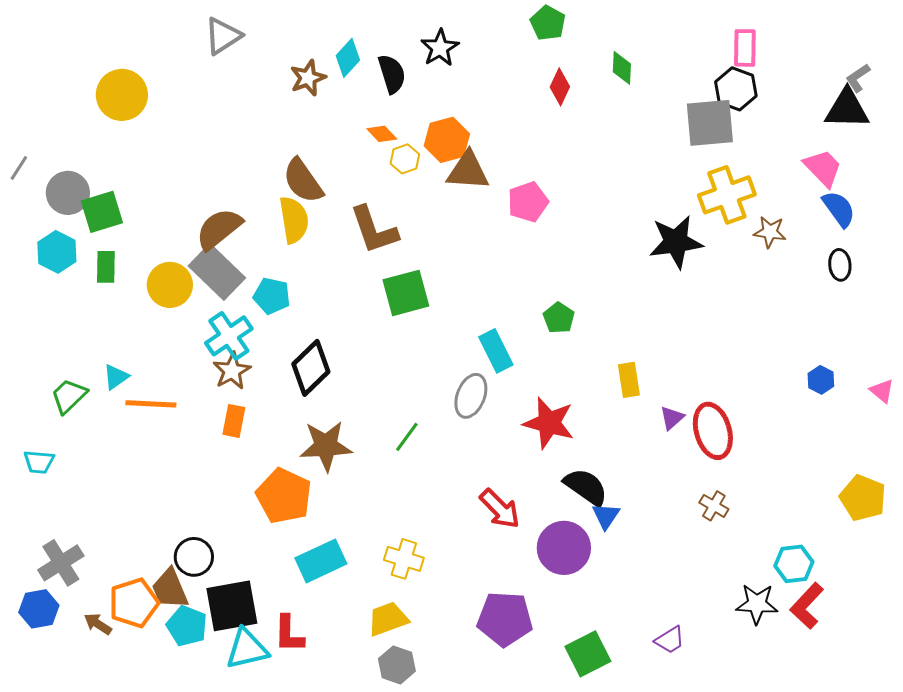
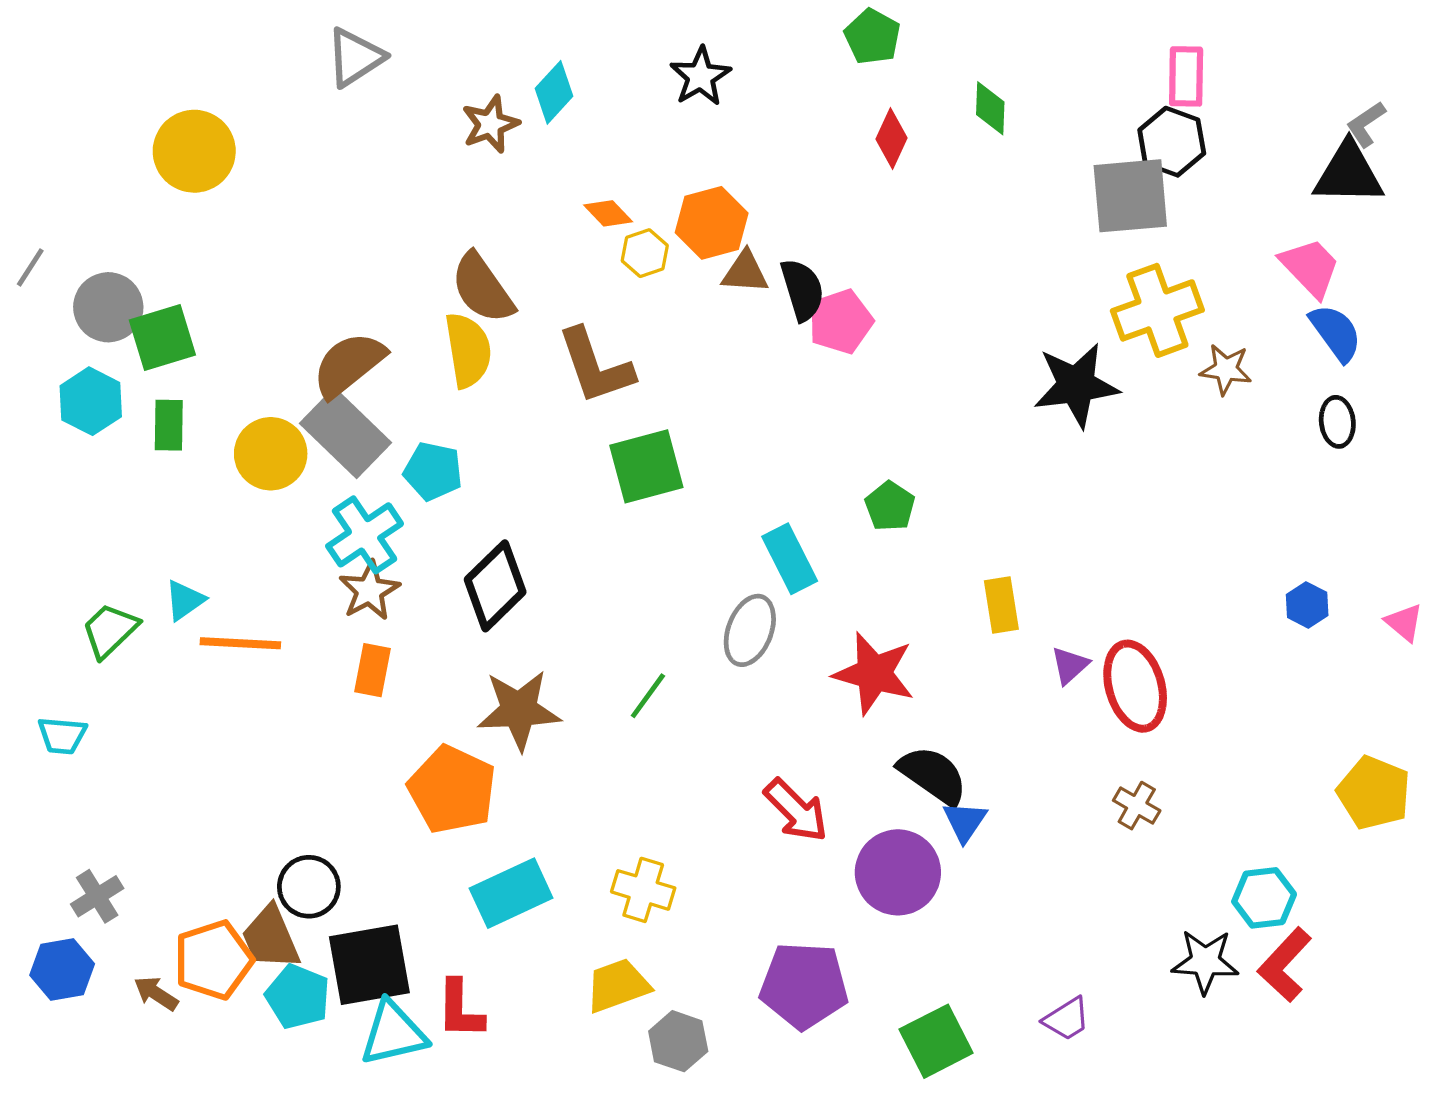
black semicircle: (392, 74) -> (802, 290), moved
brown triangle: (468, 171) -> (745, 272), size x0.7
gray cross: (61, 563) -> (97, 896), size x0.7
gray hexagon: (397, 665) -> (678, 1041), moved

